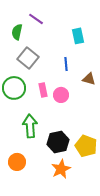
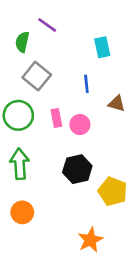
green arrow: (30, 126) -> (20, 164), moved
black hexagon: (58, 142) -> (77, 169), moved
orange star: (61, 169) -> (90, 240), moved

